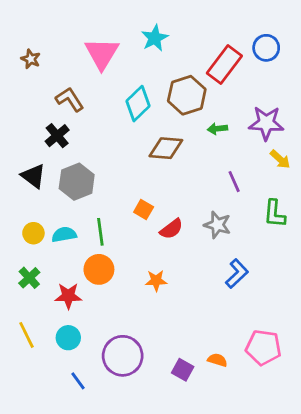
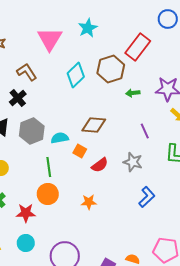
blue circle: (266, 48) -> (168, 19), moved
brown diamond: (166, 148) -> (94, 125), moved
cyan semicircle: (64, 235) -> (60, 138), moved

